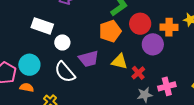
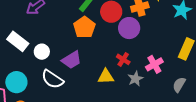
white rectangle: (42, 26) -> (18, 41), turned 35
yellow triangle: (119, 61) -> (106, 76), moved

